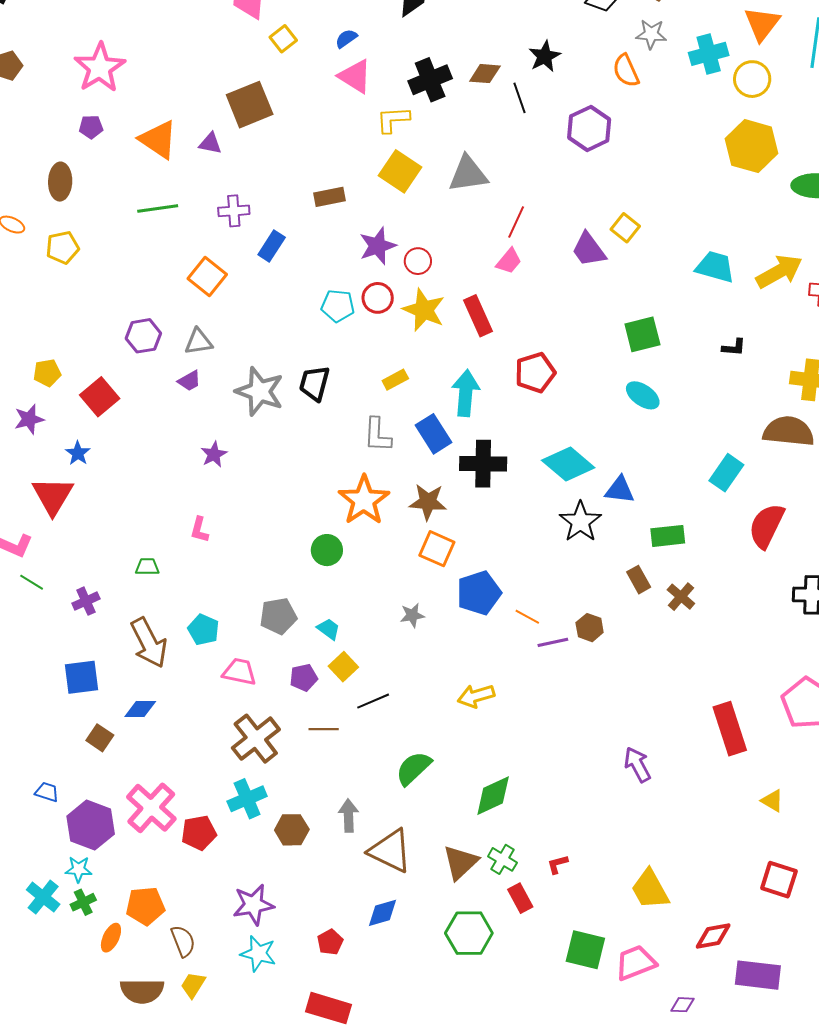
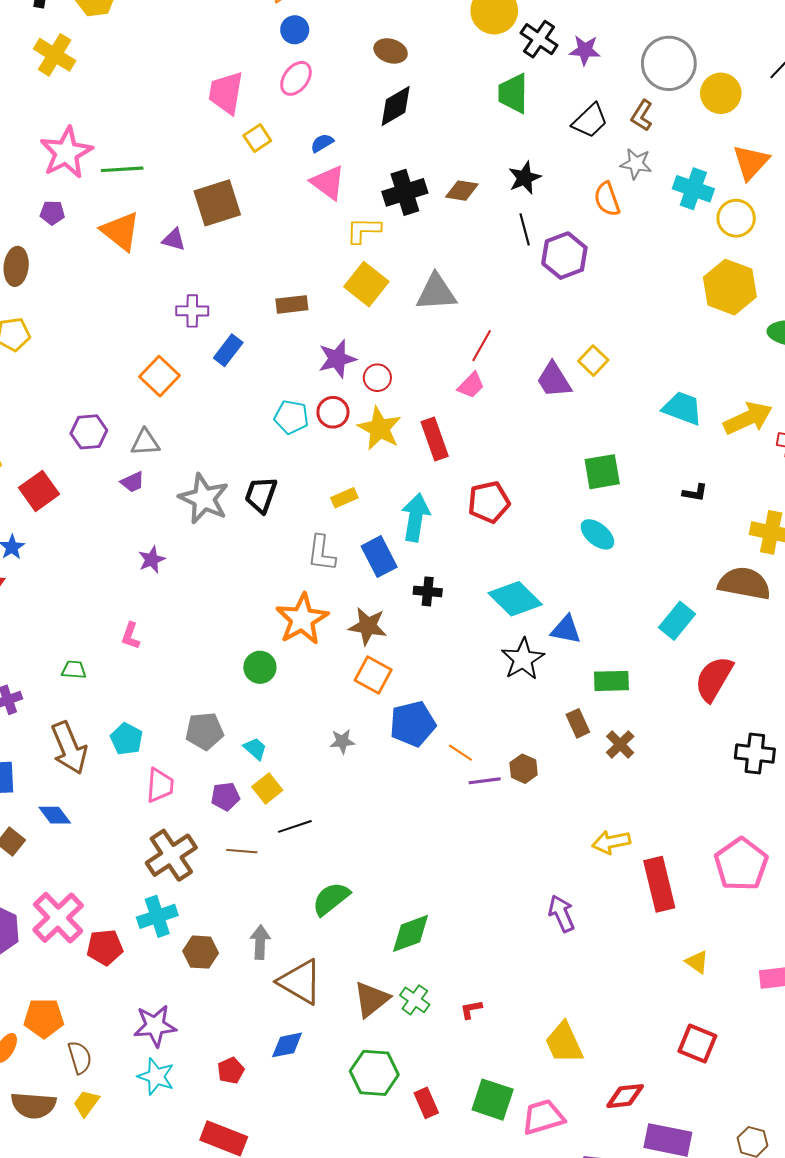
cyan cross: (709, 54) -> (693, 189), turned 30
black line: (519, 98) -> (525, 229), moved
green line: (158, 208) -> (122, 169), moved
black cross: (483, 464) -> (428, 591), size x0.6
pink trapezoid: (239, 672) -> (160, 785), turned 78
yellow arrow: (476, 696) -> (611, 842), moved
blue diamond: (140, 709) -> (55, 815), turned 48
red rectangle: (520, 898) -> (426, 1103), moved

